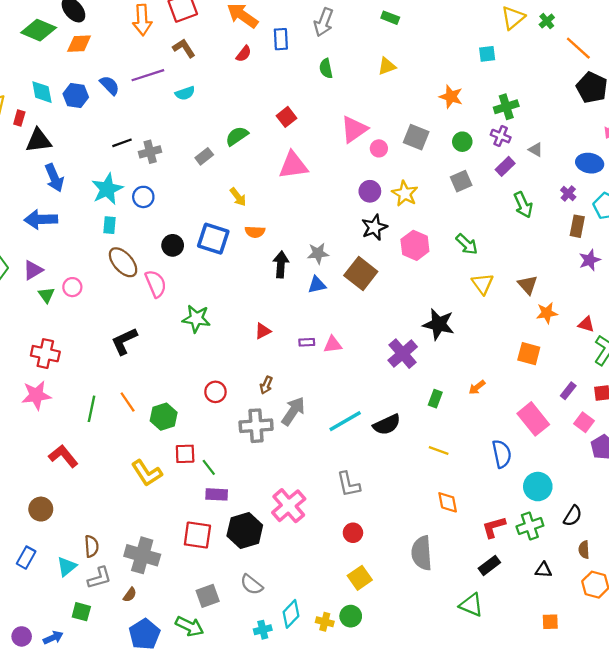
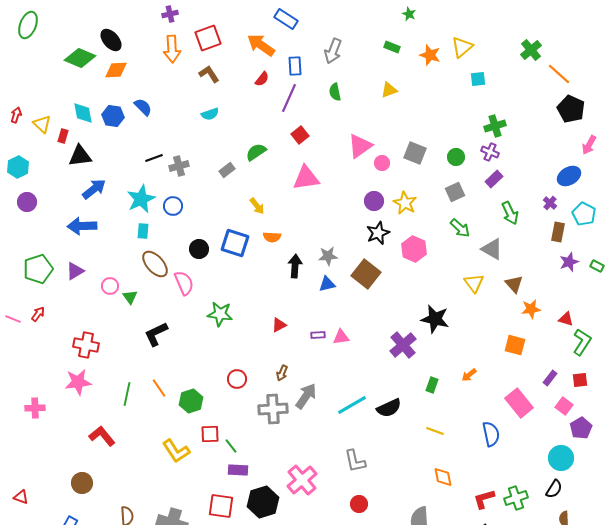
yellow triangle: (513, 18) -> (462, 47), moved
green cross: (547, 21) -> (531, 50), size x1.5
purple line: (148, 75) -> (289, 98), moved, turned -48
orange star: (451, 97) -> (430, 55), moved
gray triangle: (536, 150) -> (492, 249), moved, size x1.6
blue ellipse: (590, 163) -> (569, 176), turned -40
blue arrow: (54, 178) -> (94, 189), turned -105
green arrow: (467, 244) -> (460, 228), moved
green triangle: (46, 295) -> (130, 297), moved
cyan circle: (538, 487) -> (561, 458), moved

